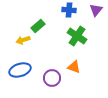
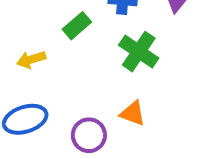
green rectangle: (38, 26) -> (77, 26), moved

